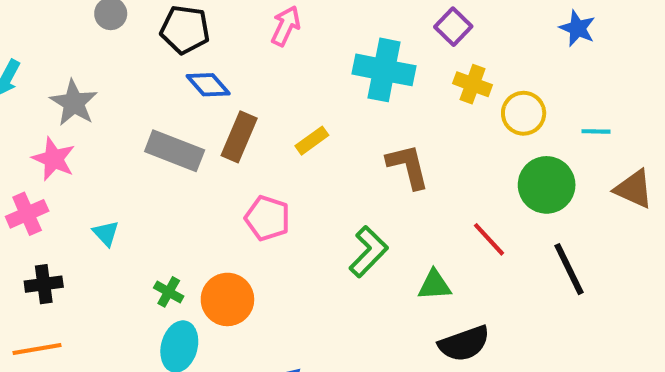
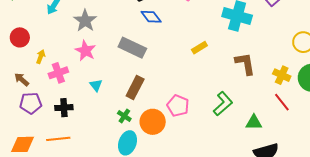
yellow cross: (473, 84) -> (282, 75), moved
brown rectangle: (239, 137) -> (135, 87), moved
pink star: (54, 159) -> (85, 51), moved
pink pentagon: (267, 218) -> (178, 106), moved

